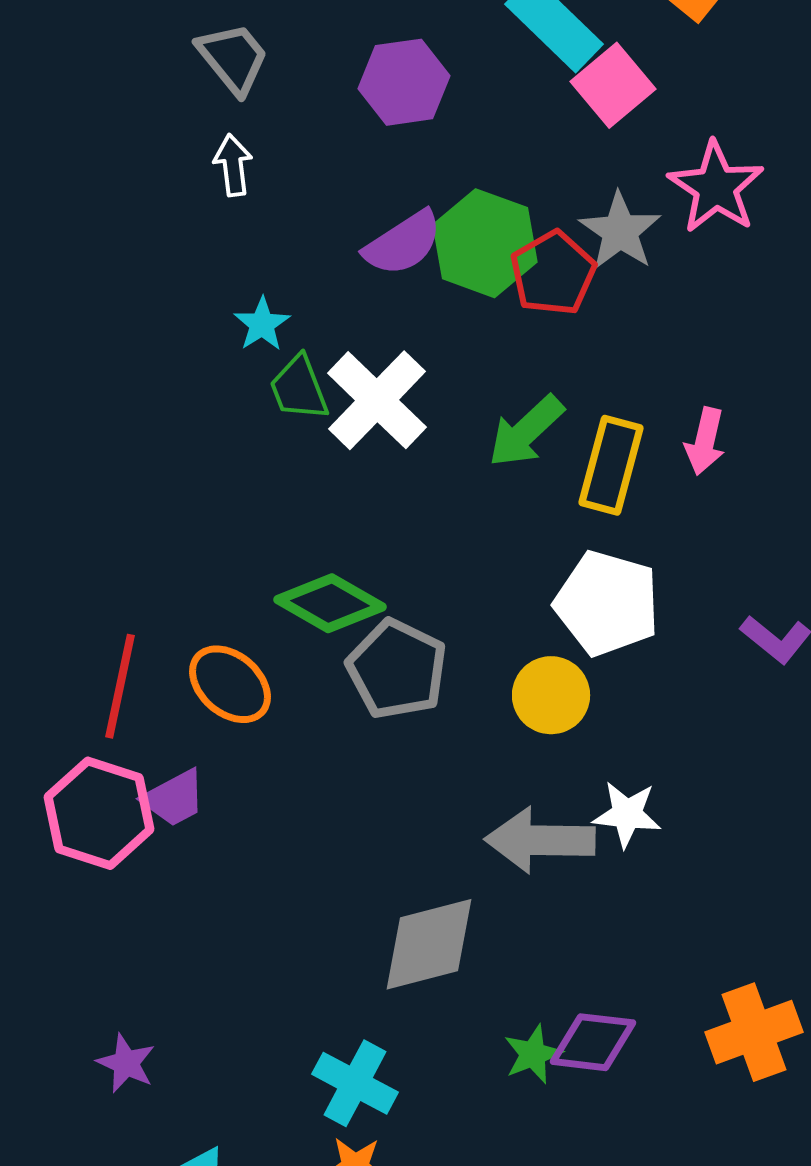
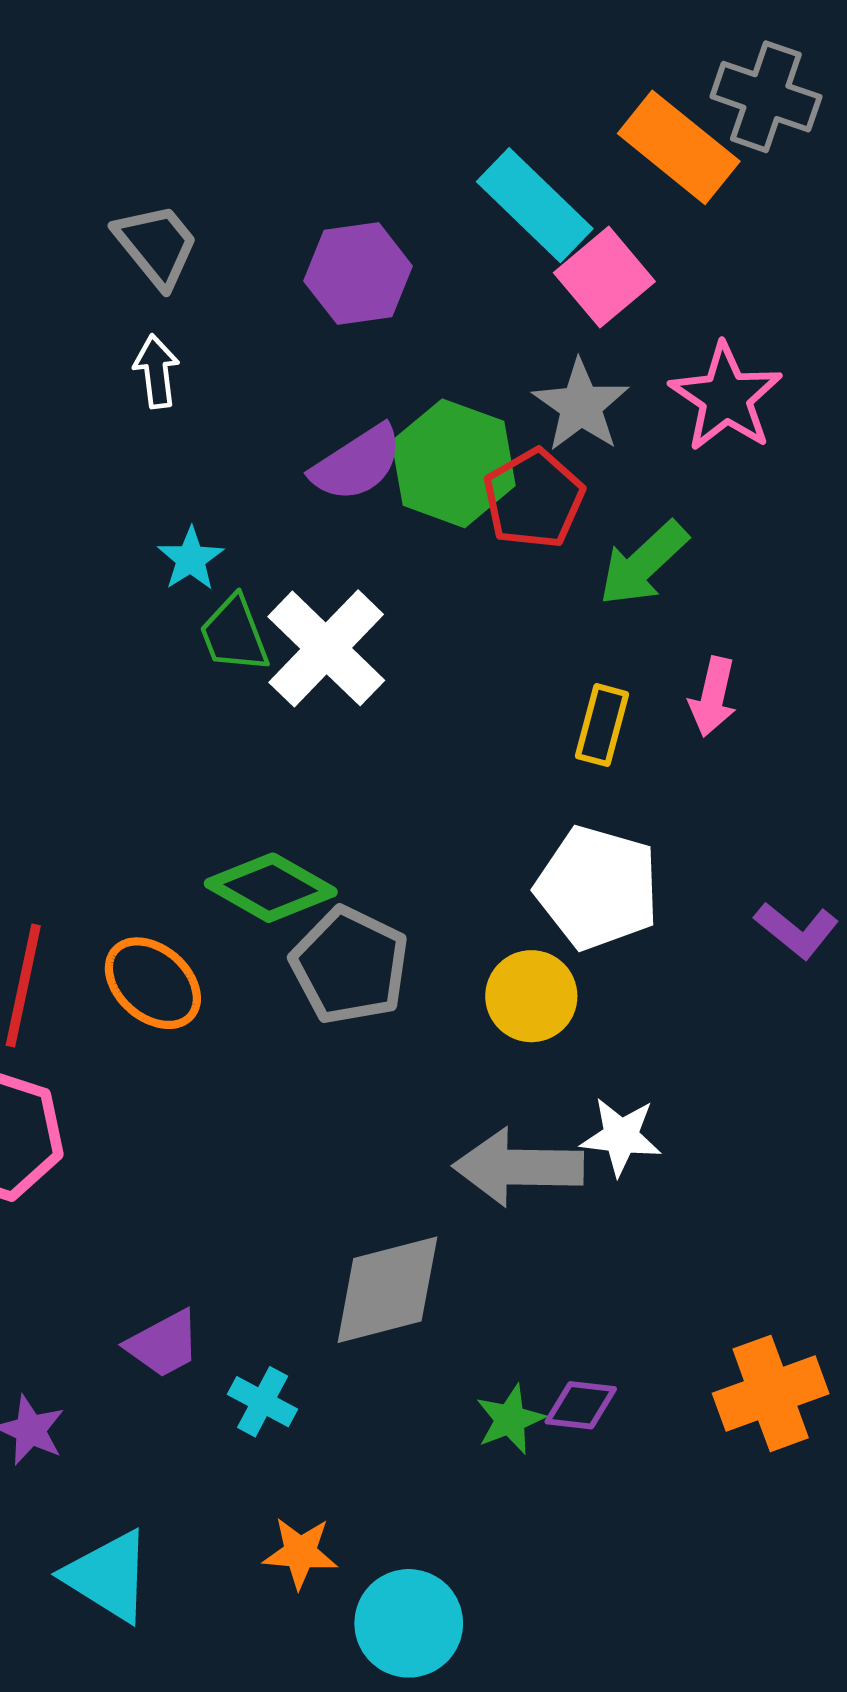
gray star: (620, 231) -> (581, 406), moved
green arrow: (526, 431) -> (643, 564), moved
yellow rectangle: (611, 465) -> (602, 725), size x0.7
purple trapezoid: (174, 798) -> (163, 1344), moved
purple diamond: (593, 1042) -> (581, 1405), size x0.7
cyan cross: (355, 1083) -> (263, 1402), moved, size x0.7

